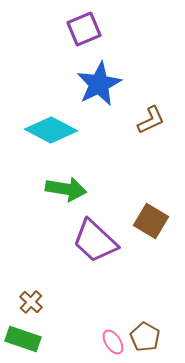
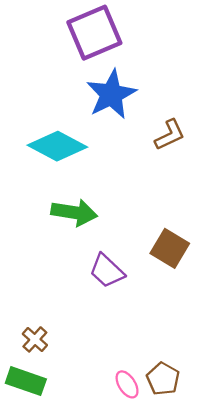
purple square: (84, 29) -> (94, 33), size x1.4
purple trapezoid: (95, 241) -> (107, 271), size x0.7

